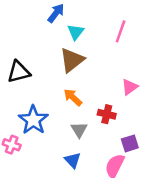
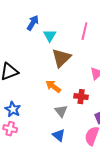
brown triangle: (72, 60) -> (61, 58), moved
blue star: (33, 120) -> (13, 109), moved, size x0.7

